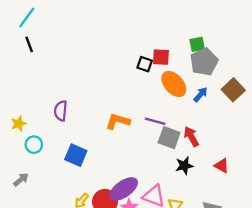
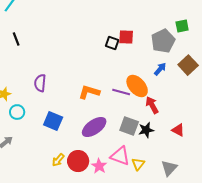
black line: (29, 44) -> (16, 39), moved
green square: (197, 44) -> (182, 26), moved
orange ellipse: (174, 84) -> (137, 86), moved
gray square: (169, 138) -> (129, 126), moved
purple ellipse: (124, 189) -> (94, 127), moved

